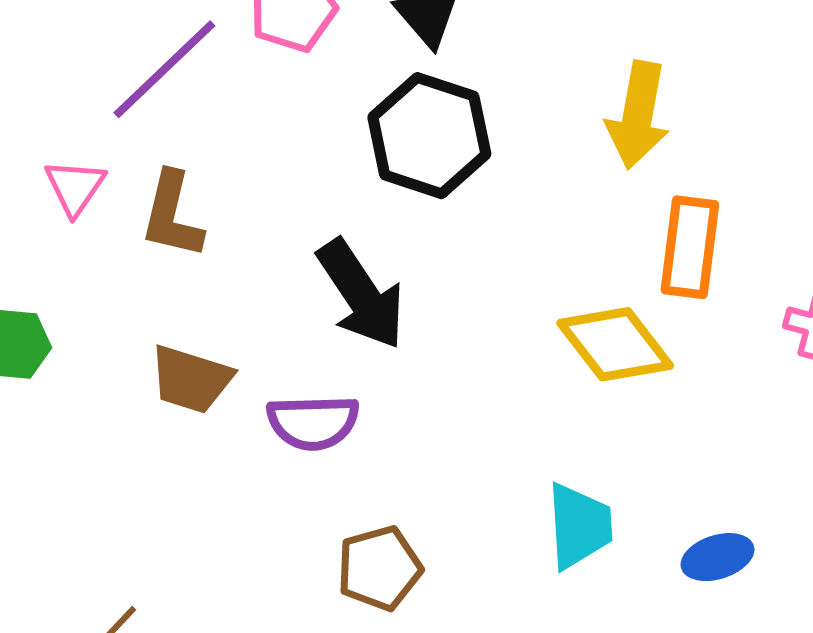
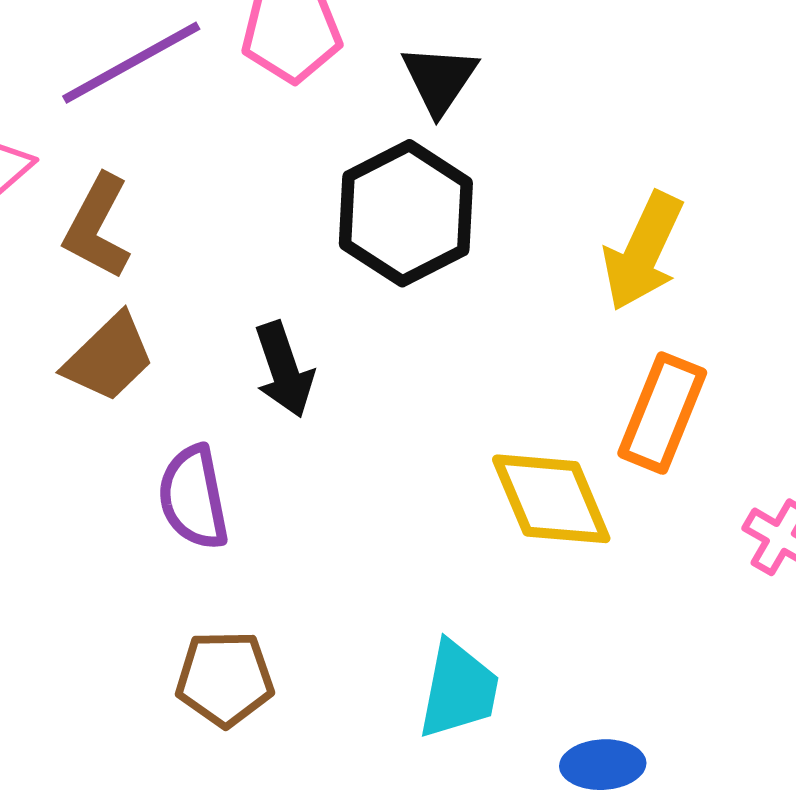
black arrow: (361, 294) -> (284, 370), size x0.7
brown trapezoid: (191, 379) -> (109, 358), moved, turned -76
purple semicircle: (313, 422) -> (193, 497), turned 66

